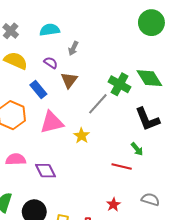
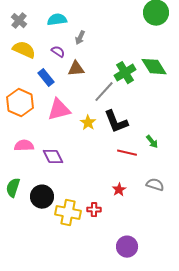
brown triangle: (69, 80) -> (76, 69), turned 48
green cross: (120, 84) -> (125, 73), turned 30
black L-shape: (147, 119) -> (116, 122), moved
green arrow: (137, 149) -> (152, 142), moved

